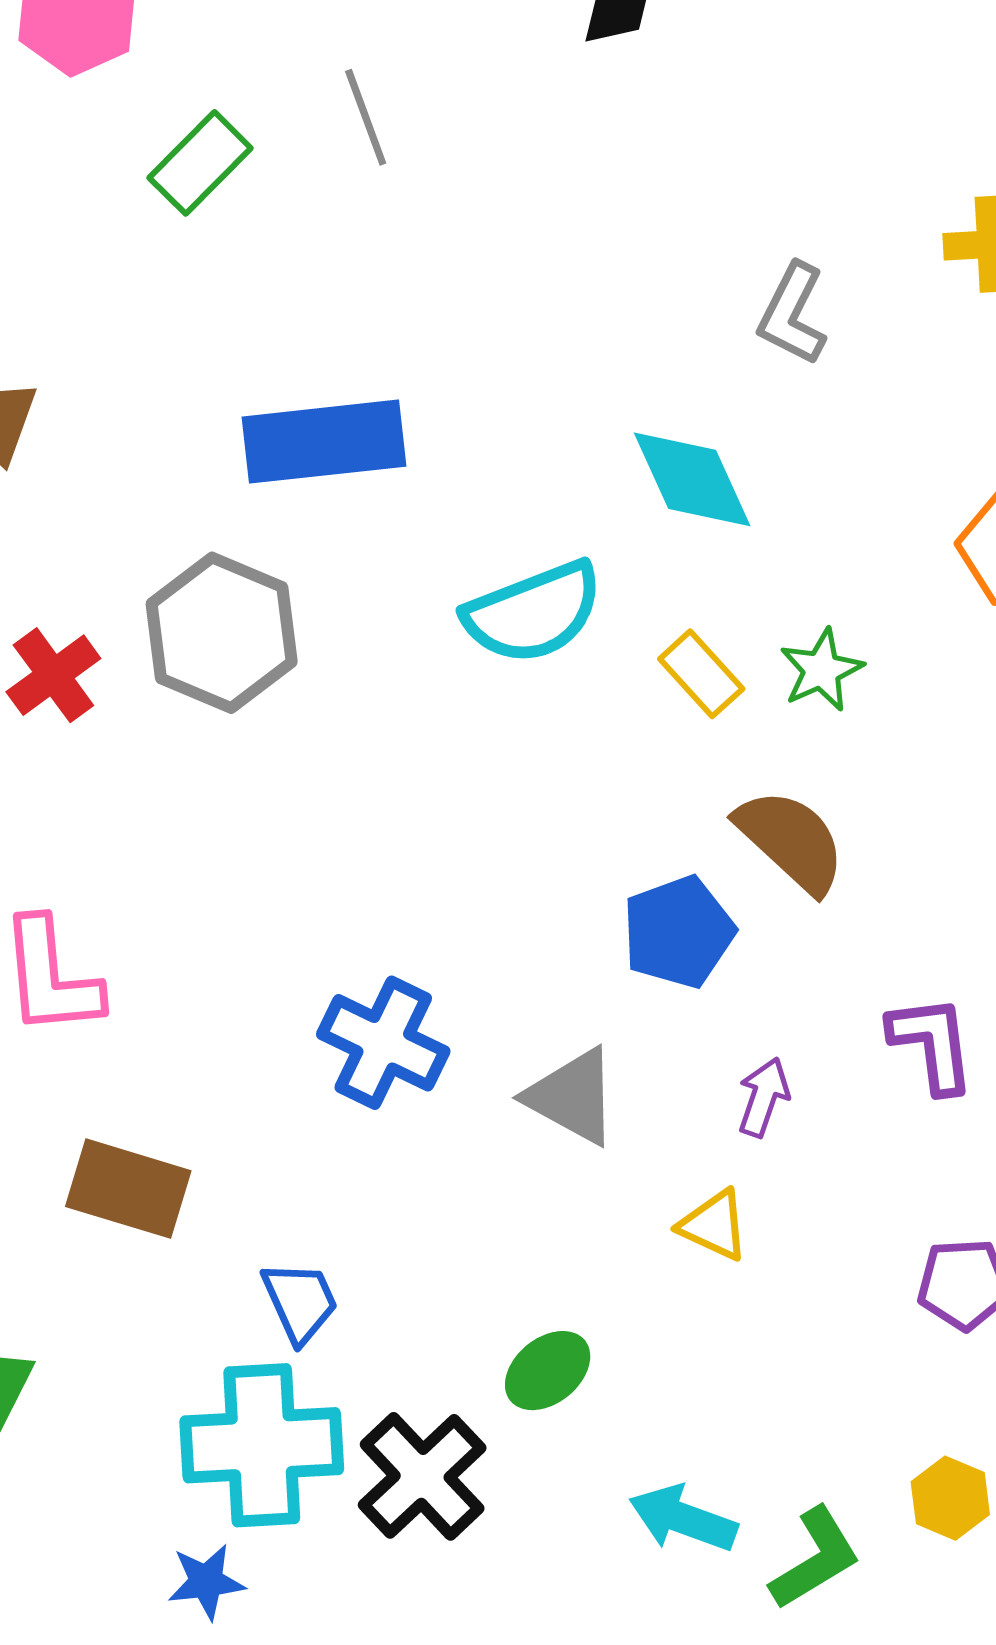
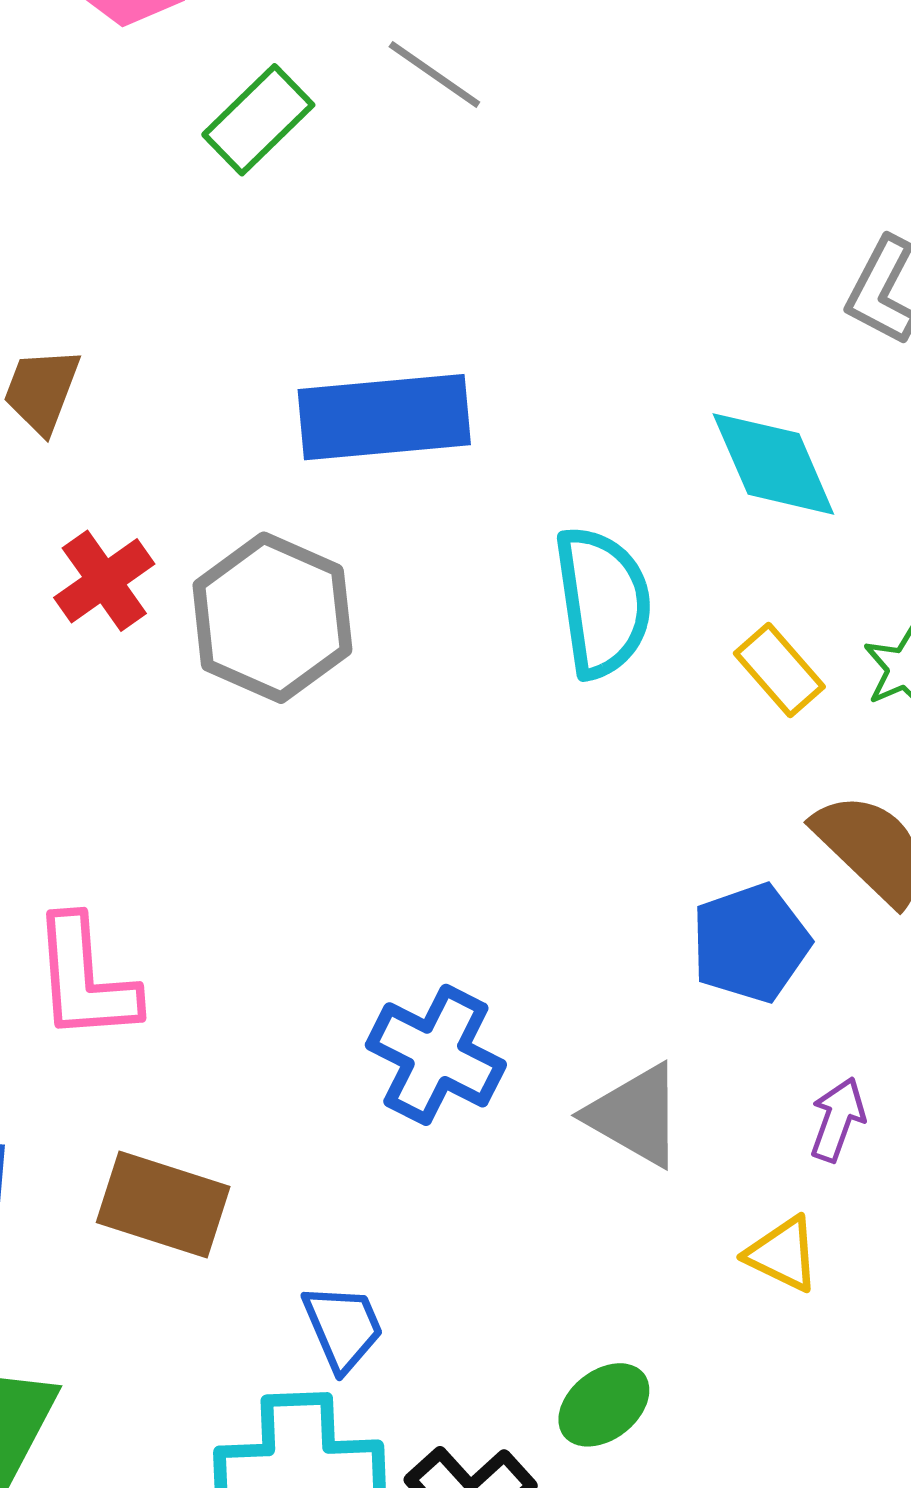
gray line: (366, 117) -> (434, 74), turned -36
cyan semicircle: (533, 613) -> (603, 602), turned -78
red cross: (53, 675) -> (104, 581), moved

